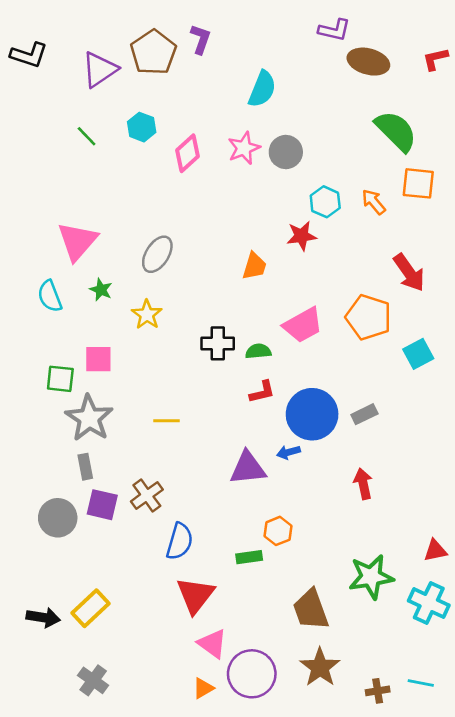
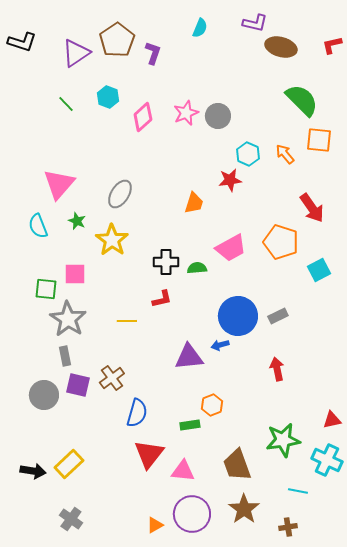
purple L-shape: (201, 39) -> (153, 53), moved
cyan semicircle: (262, 89) -> (200, 28), moved, size x0.7
yellow star: (147, 315) -> (112, 240), size x1.4
red L-shape: (262, 392) -> (162, 299), moved
pink triangle: (212, 644) -> (183, 471), moved, turned -30
cyan line: (421, 683) -> (298, 491), moved

